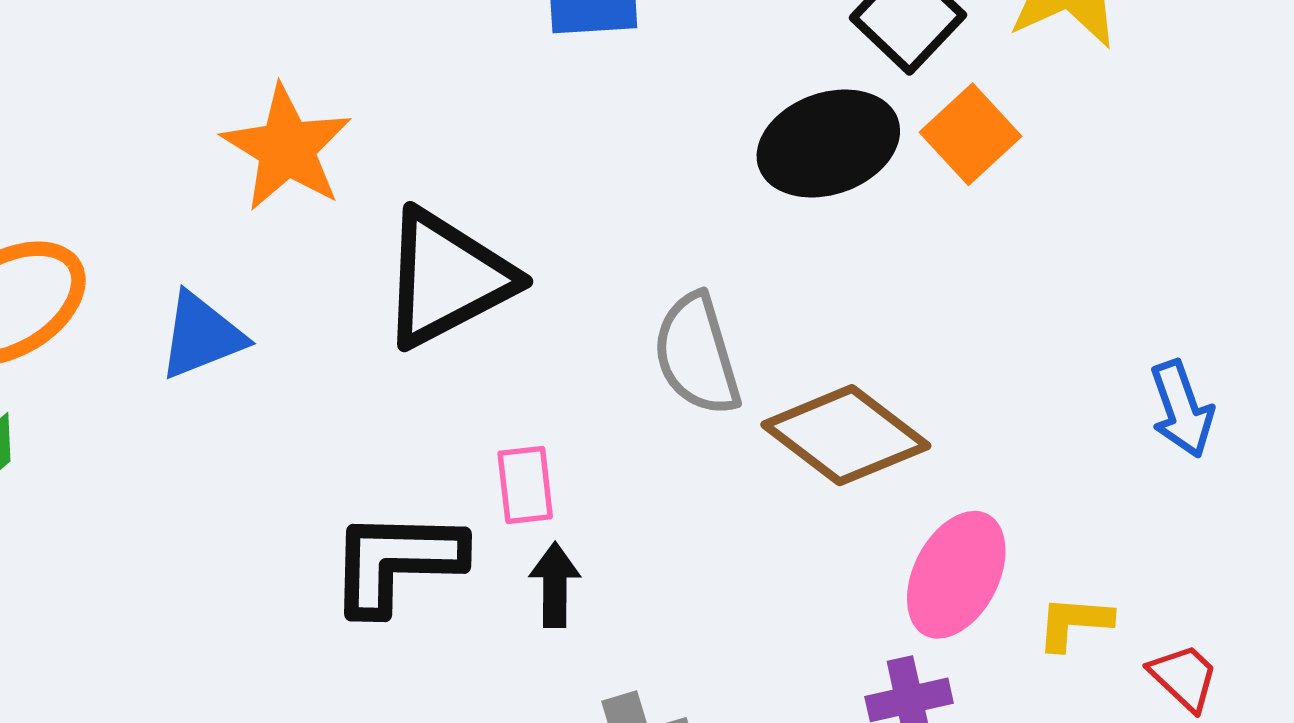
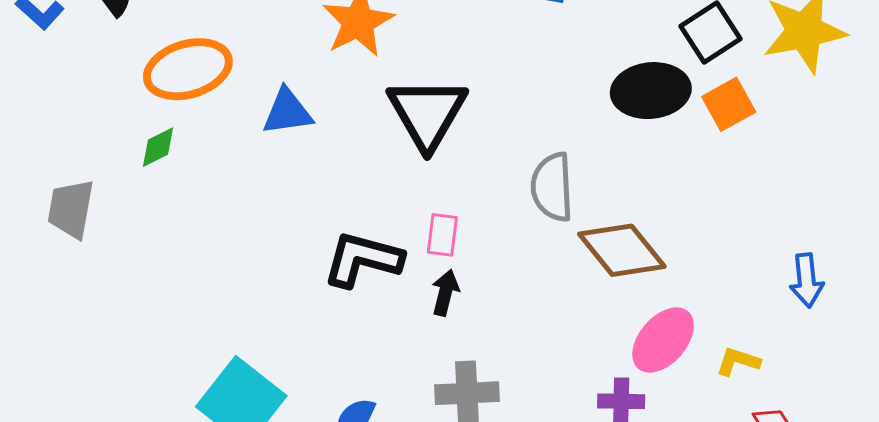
black triangle: (447, 278) -> (427, 113), turned -46
yellow L-shape: (1074, 623) -> (738, 361), moved

